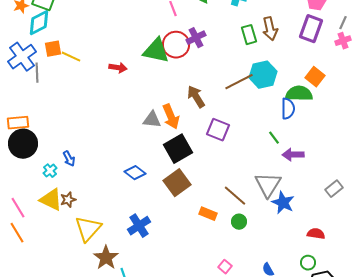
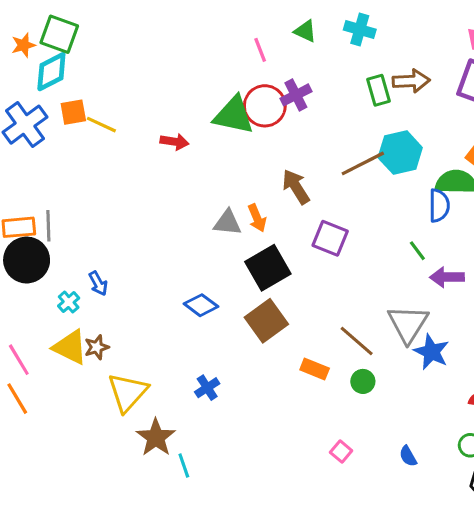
brown arrow: (270, 29) -> (411, 81), turned -80
gray line: (37, 73) -> (48, 226), moved
orange arrow: (171, 117) -> (257, 218), size x0.7
blue cross: (139, 226) -> (207, 388), size x0.7

